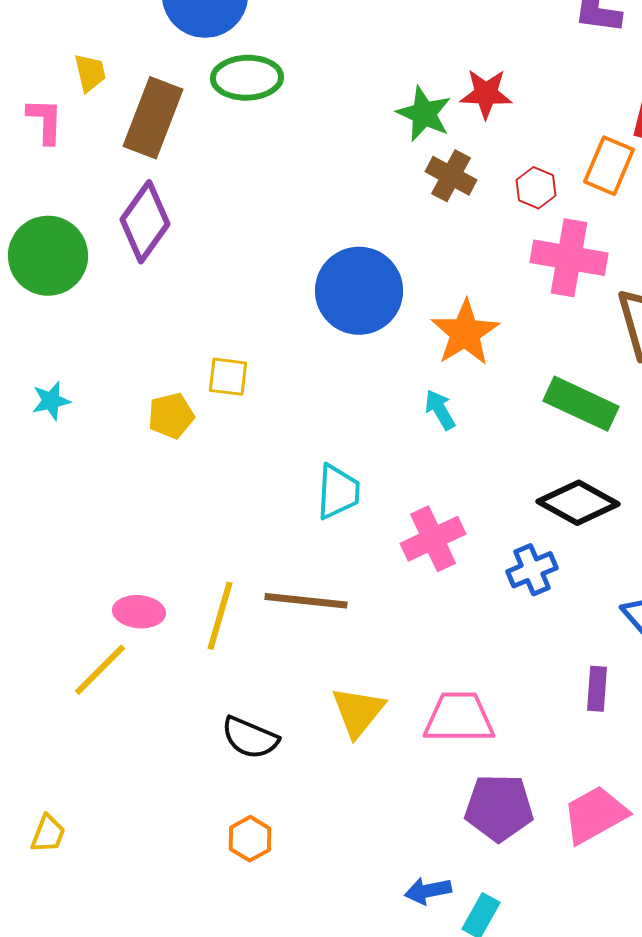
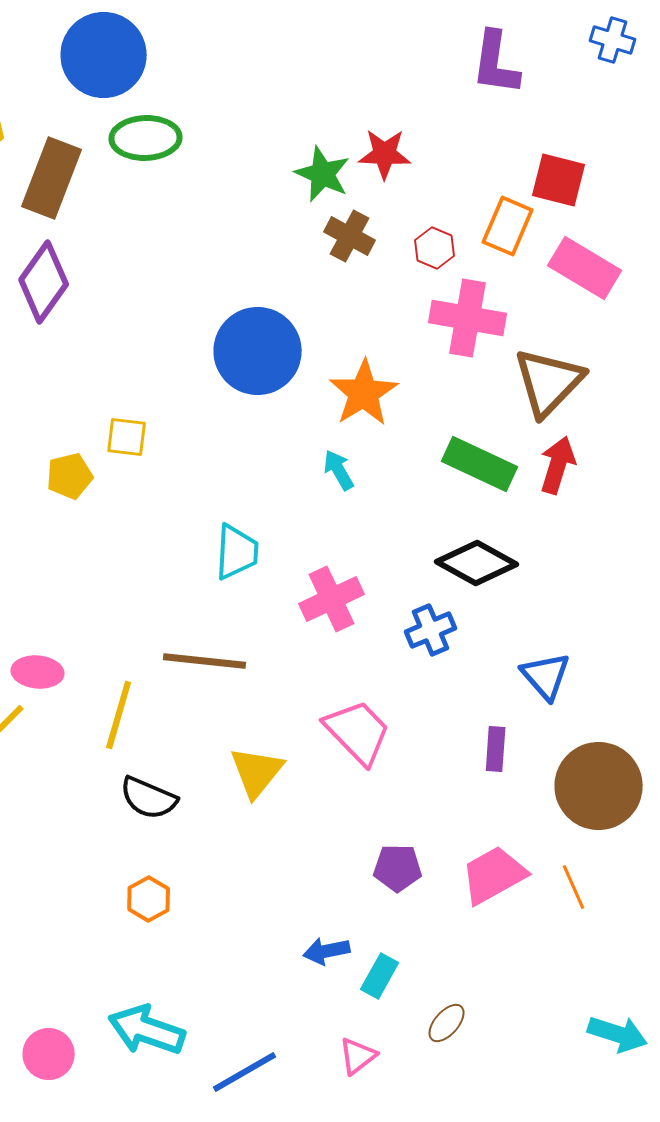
yellow line: (220, 616) -> (119, 715), moved
pink trapezoid: (459, 718) -> (358, 732), moved, turned 46
purple pentagon: (499, 808) -> (398, 868), size x0.7

